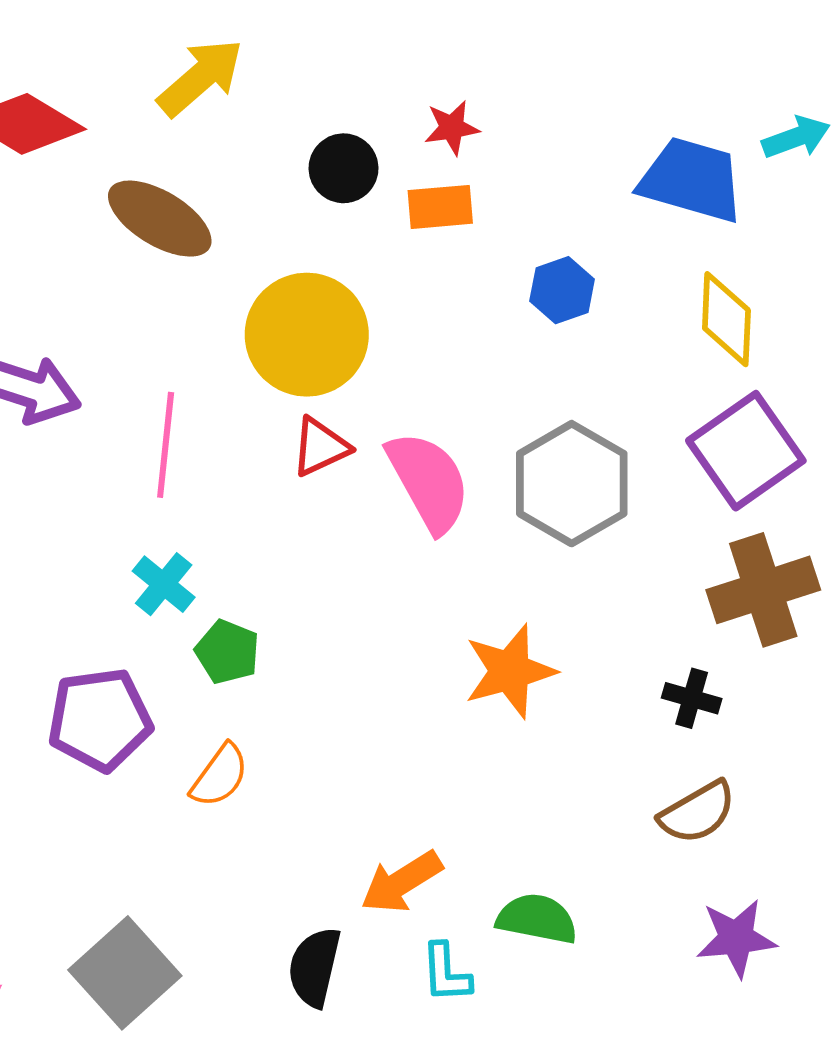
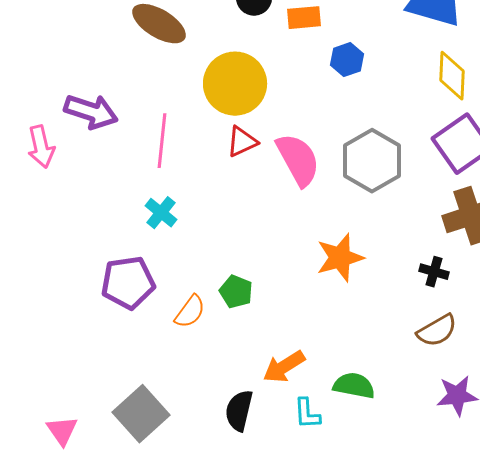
blue hexagon: (562, 290) -> (347, 60), moved
green pentagon: (227, 652) -> (236, 292), moved

